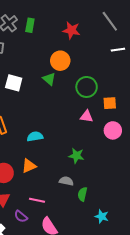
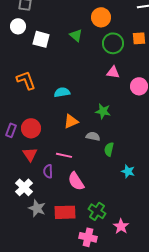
orange circle: (60, 61) -> (101, 17), moved
orange square: (110, 103) -> (139, 38), moved
orange triangle: (29, 166) -> (71, 121), moved
purple semicircle: (21, 216) -> (48, 171), turned 48

